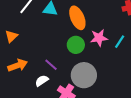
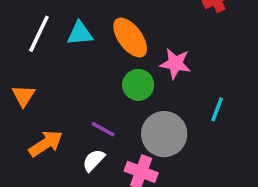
pink star: (99, 38) -> (175, 64), turned 30
cyan line: (120, 42) -> (217, 109), moved

